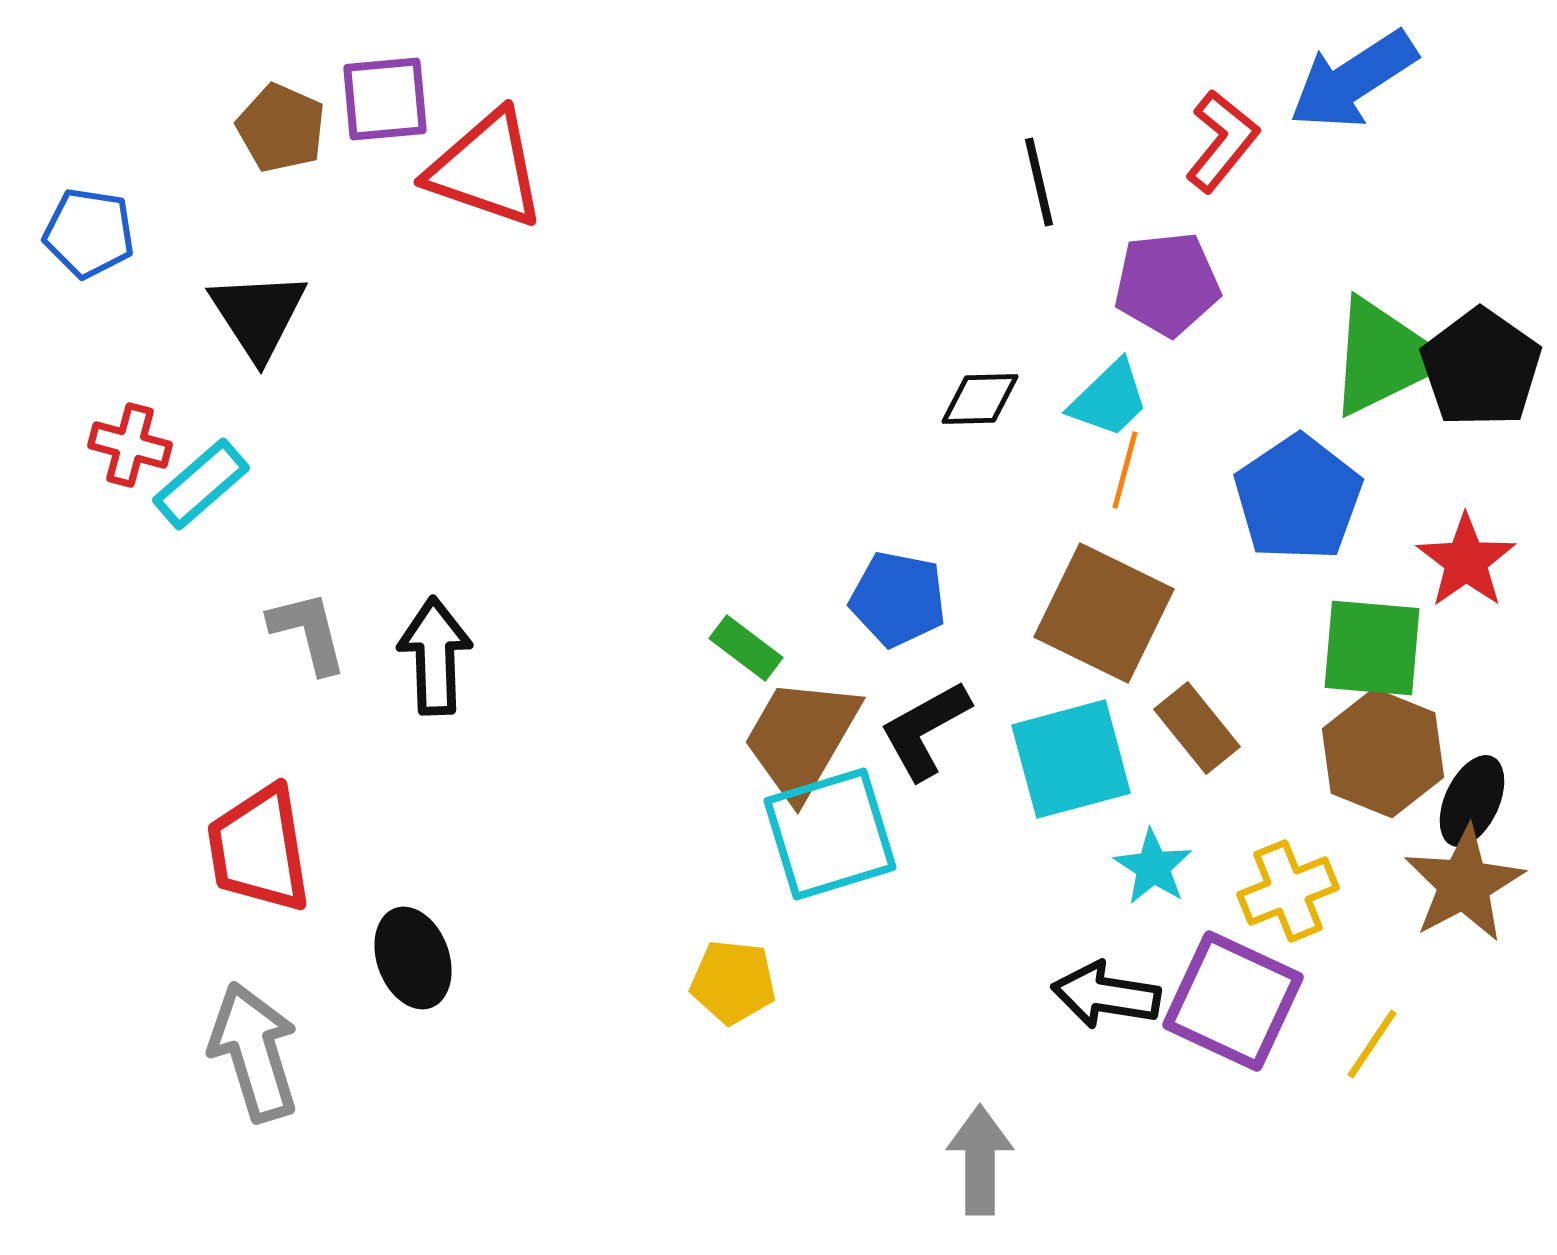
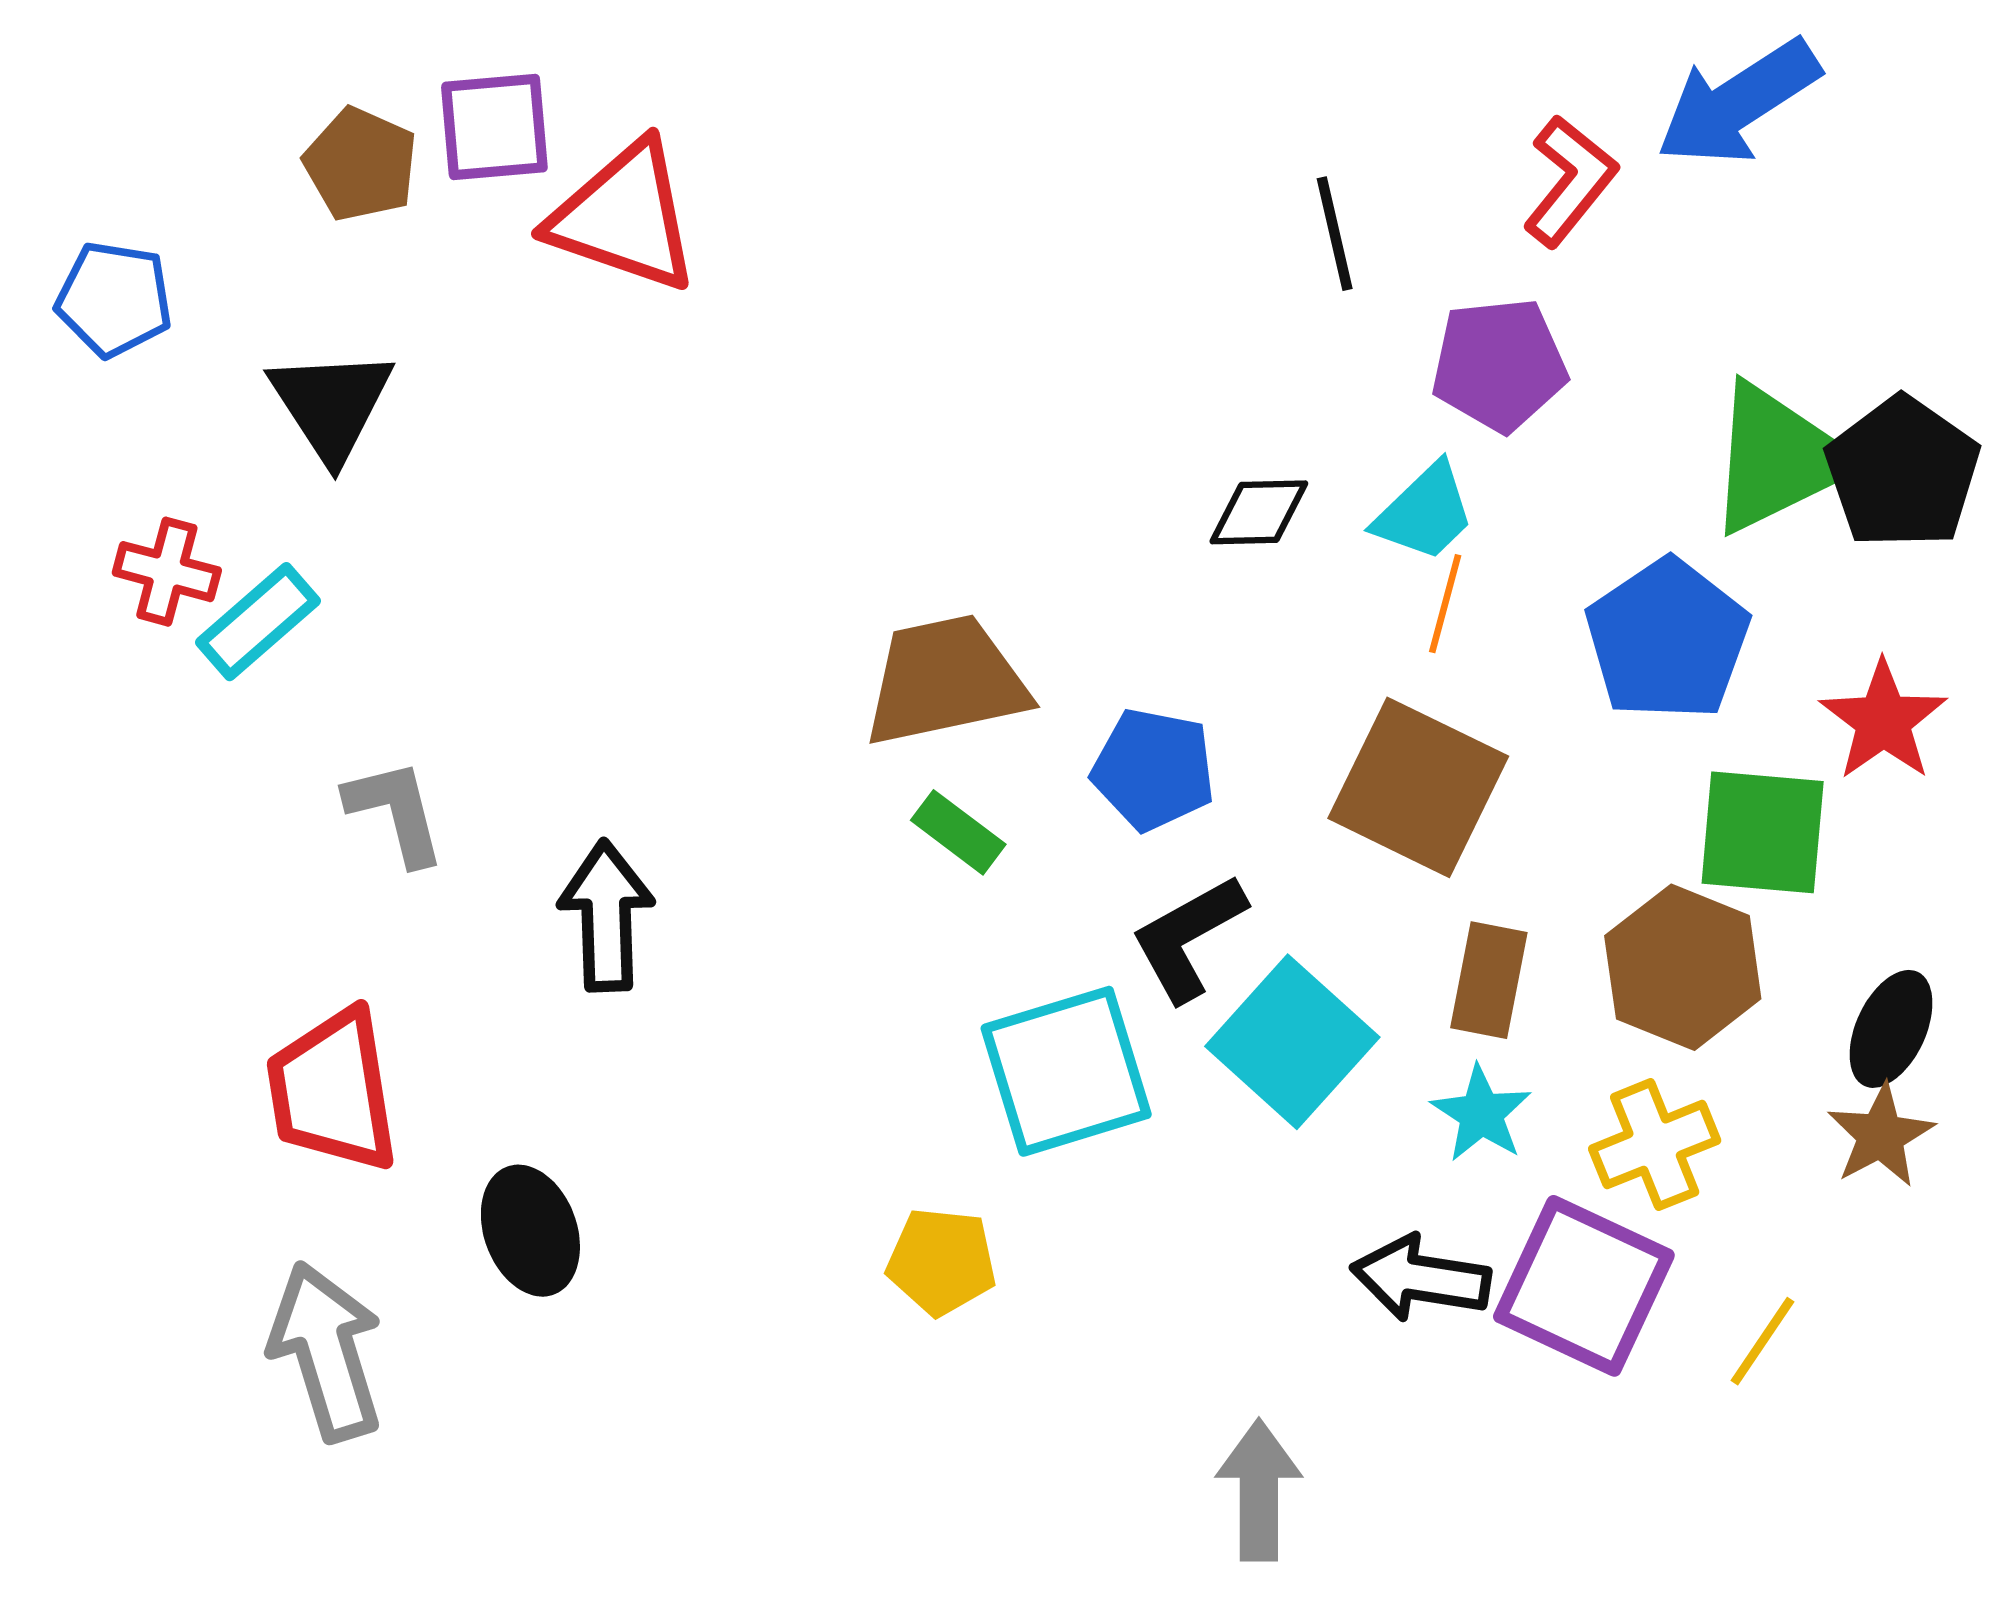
black arrow: (435, 656) -> (606, 916), moved
brown rectangle: (1197, 728) -> (1489, 980), moved, turned 50
brown trapezoid: (801, 738) -> (945, 681), moved, turned 48
brown hexagon: (1383, 753) -> (1683, 967), moved
cyan square: (1071, 759) -> (1292, 1042), moved, turned -33
brown star: (1464, 884) -> (1881, 1136), size x0.7

